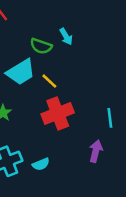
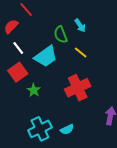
green semicircle: (41, 46) -> (61, 35), turned 54
yellow line: (49, 81) -> (81, 52), moved

